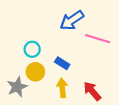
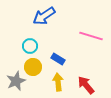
blue arrow: (72, 20) -> (44, 16), moved

